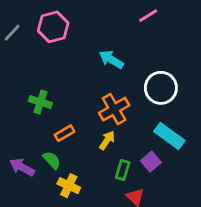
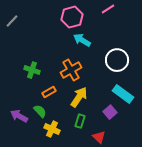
pink hexagon: (53, 27) -> (72, 17), moved
orange cross: (114, 109) -> (71, 70), moved
yellow arrow: (107, 140) -> (79, 97), size x1.5
green rectangle: (123, 170) -> (80, 121), moved

